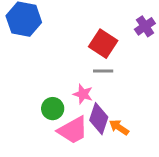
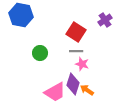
pink star: (83, 94) -> (82, 64), moved
green circle: (53, 109) -> (40, 53), moved

